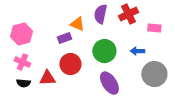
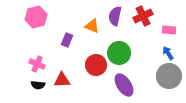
pink hexagon: (21, 34) -> (36, 17), moved
purple rectangle: (64, 38) -> (67, 40), moved, turned -48
blue arrow: (137, 51) -> (168, 53), moved, turned 56
red circle: (70, 64) -> (96, 65), moved

